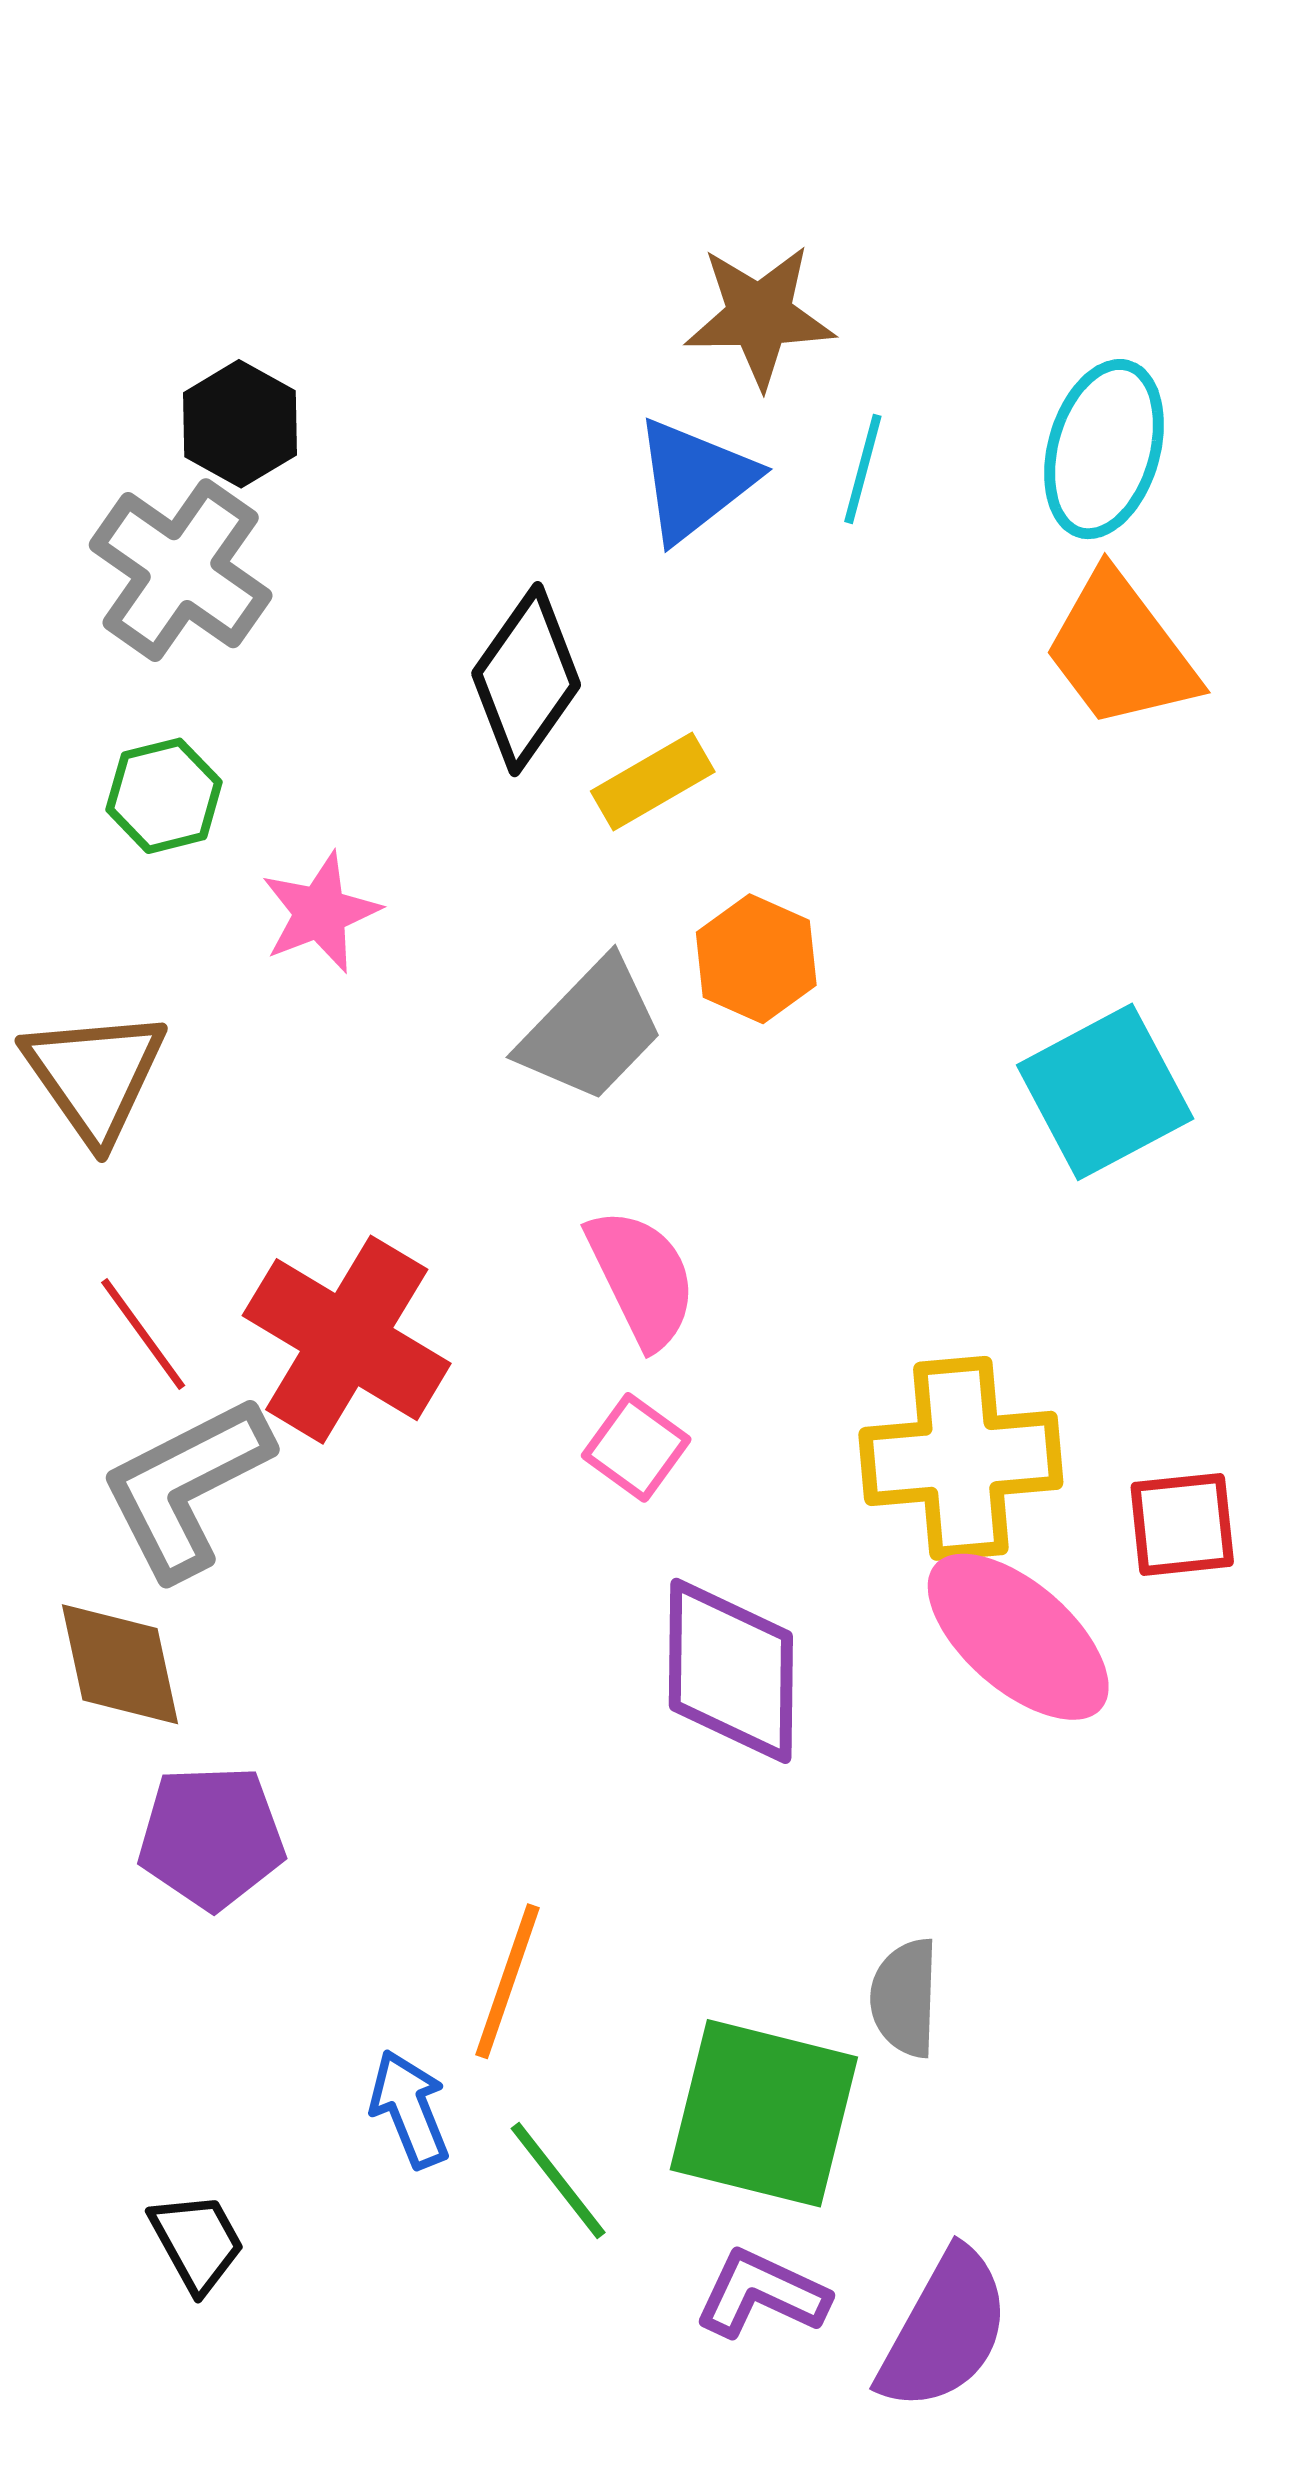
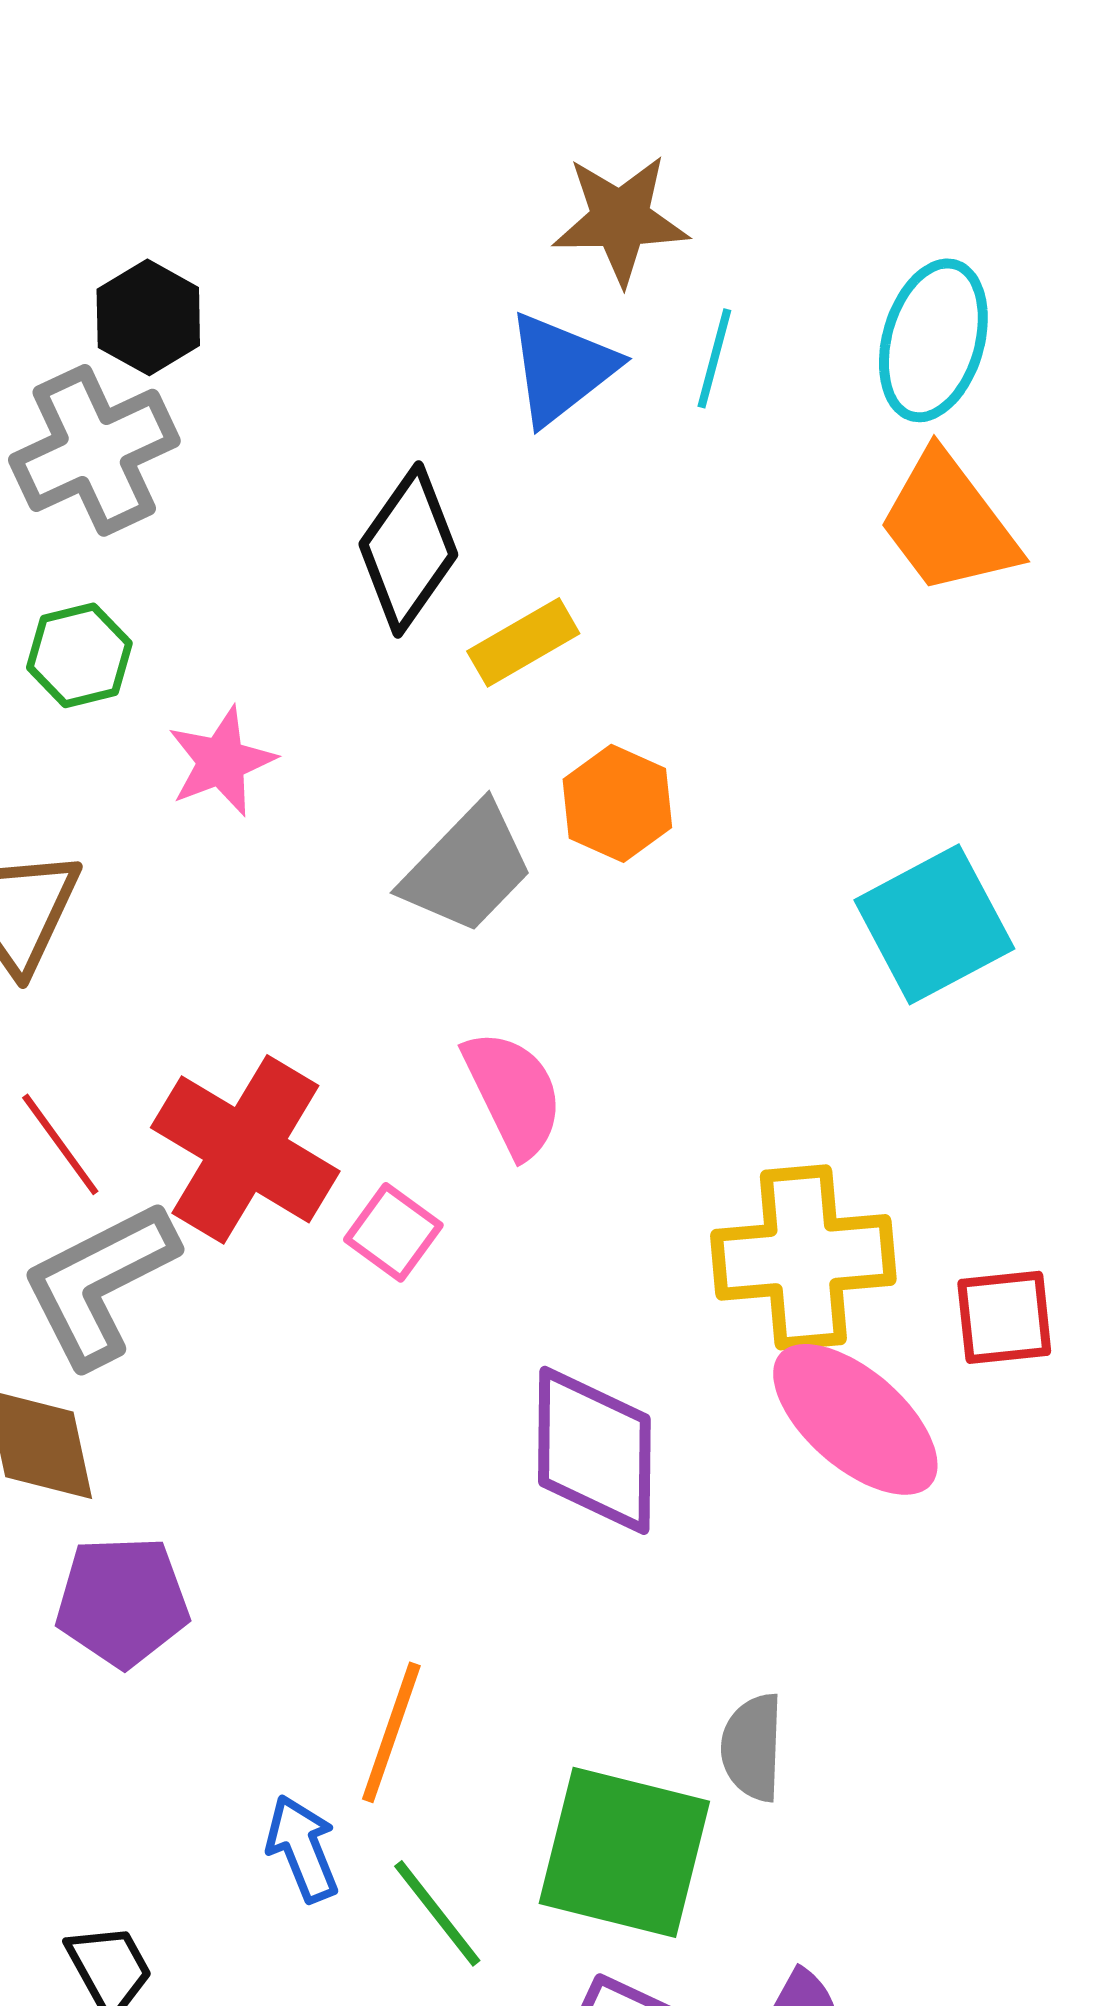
gray cross: (181, 570) -> (94, 450), turned 30
pink square: (636, 1447) -> (393, 1232), moved

